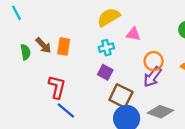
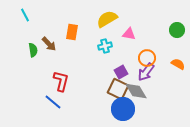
orange rectangle: (64, 47) -> (72, 32), moved
purple square: (105, 72) -> (121, 72), moved, turned 32
blue line: (66, 111) -> (53, 102), moved
gray diamond: (160, 112) -> (136, 91), moved, turned 40

